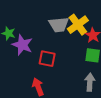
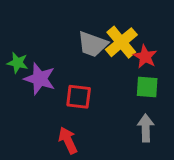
gray trapezoid: (59, 25) -> (92, 44), turned 30

